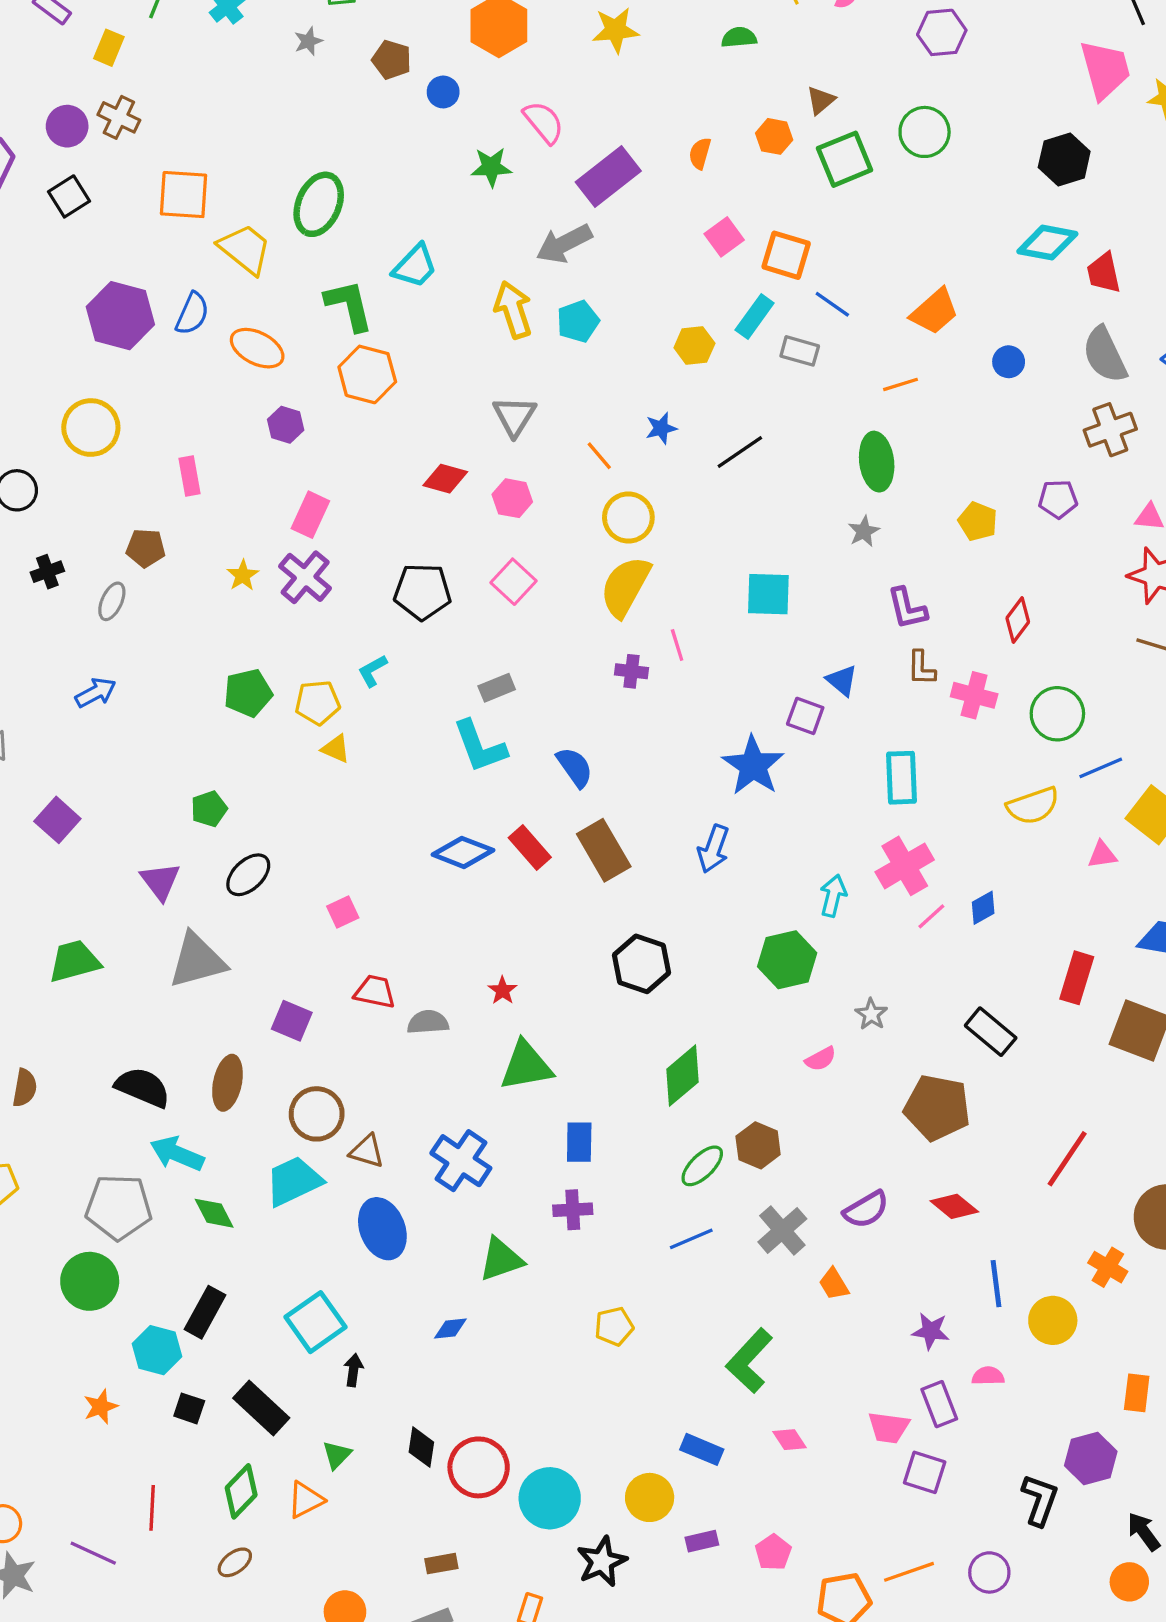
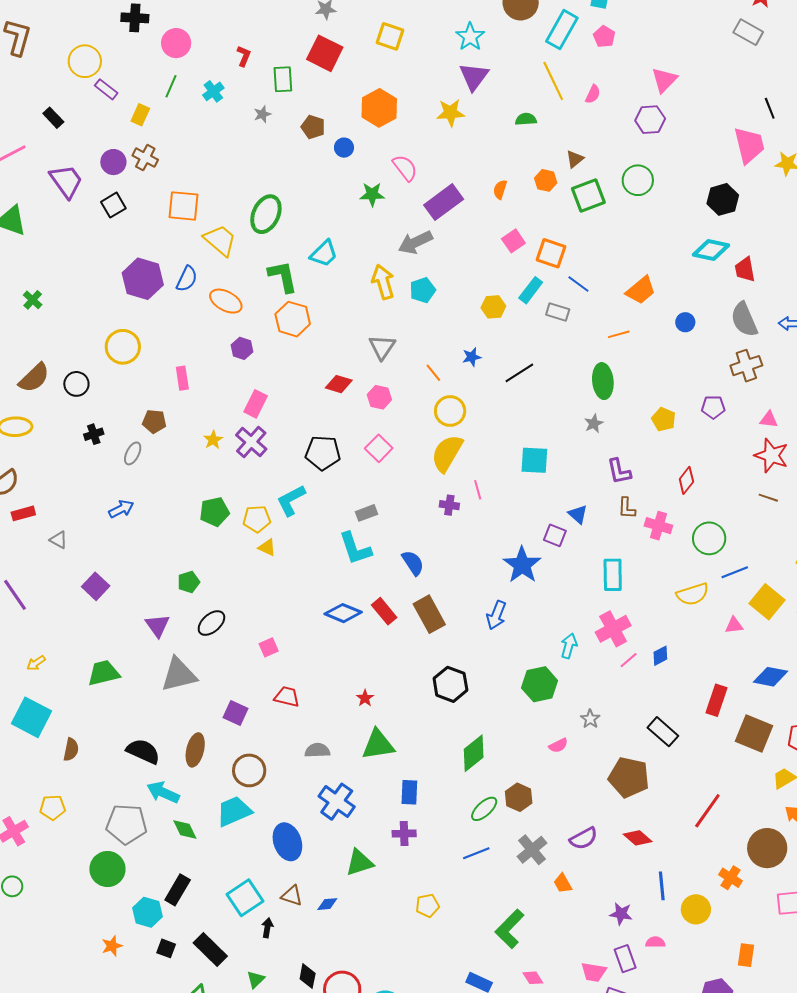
cyan L-shape: (373, 671) -> (291, 500), size x1.6
gray semicircle: (428, 1022) -> (317, 750), moved
brown triangle: (367, 1151) -> (292, 896), moved

